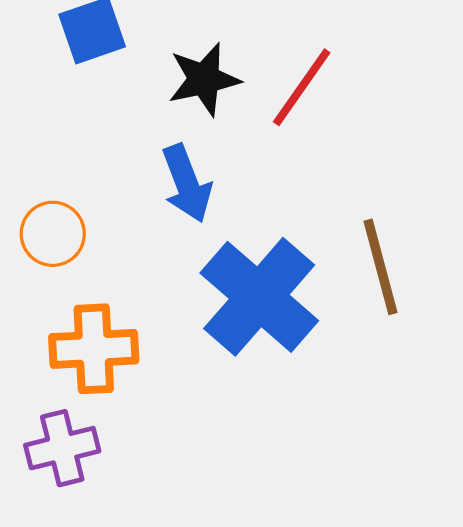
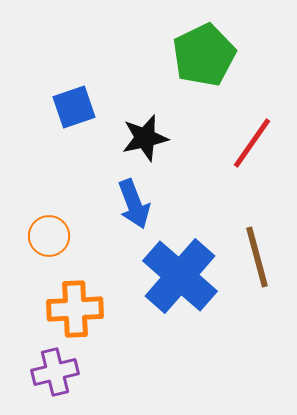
red line: (302, 87) -> (252, 143), moved

